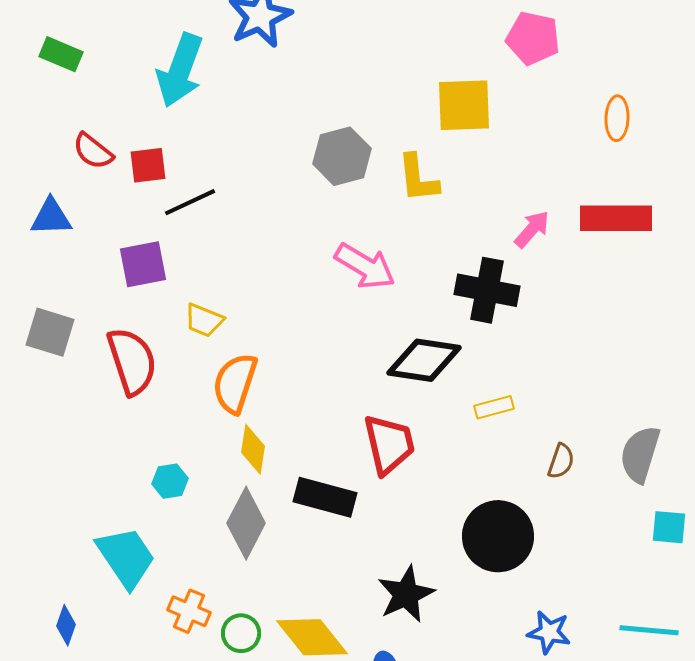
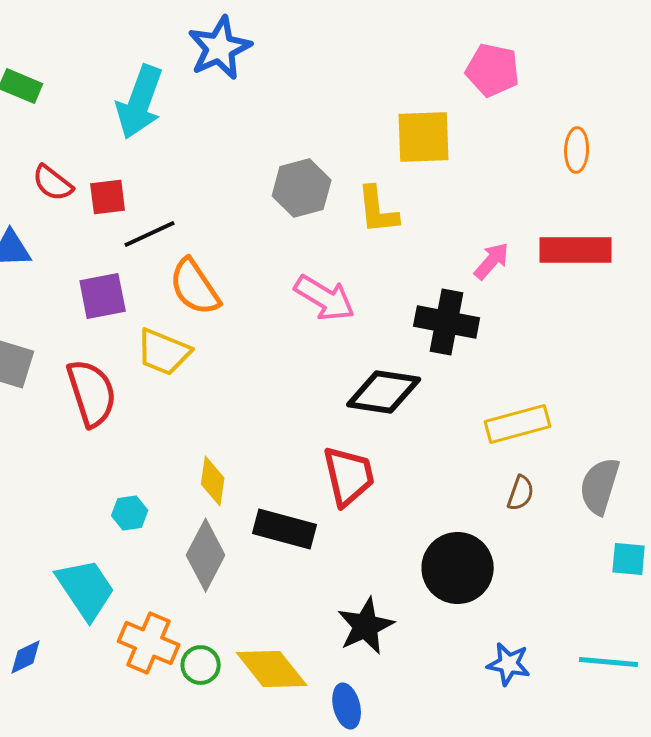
yellow trapezoid: (204, 320) -> (164, 352), size x1.4
orange semicircle: (235, 383) -> (195, 287), moved, turned -52
yellow rectangle: (494, 407) -> (518, 424), moved, size x1.6
orange cross: (189, 611) -> (149, 643), size x1.4
blue diamond: (66, 625) -> (26, 657), turned 45

